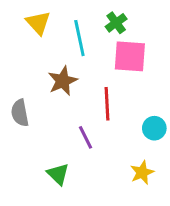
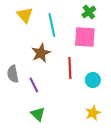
green cross: (116, 23) -> (89, 12), moved
cyan circle: (154, 128) -> (93, 80), moved
purple line: (86, 137) -> (34, 85), moved

